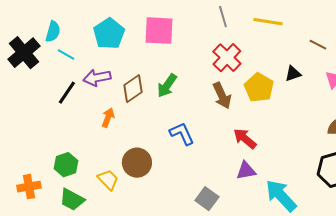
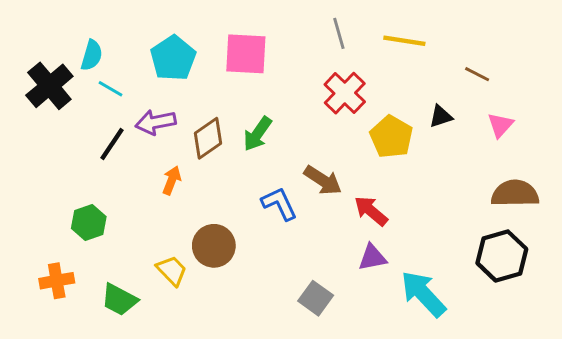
brown arrow: (222, 96) -> (323, 180), moved, turned -32
green hexagon: (66, 165) -> (89, 223), moved

